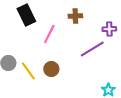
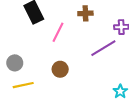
yellow line: (28, 71) -> (23, 85), moved, turned -66

